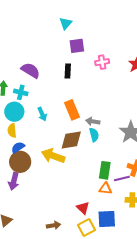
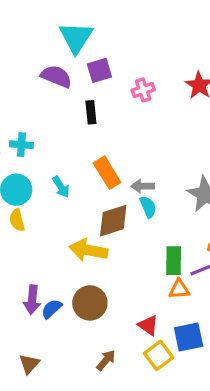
cyan triangle: (66, 23) -> (76, 37), size x1.6
purple semicircle: (31, 70) -> (56, 76), moved
cyan cross: (21, 92) -> (21, 145), moved
blue semicircle: (18, 147) -> (52, 309), moved
brown circle: (20, 162) -> (90, 303), moved
brown arrow: (54, 225) -> (106, 360), turned -32

